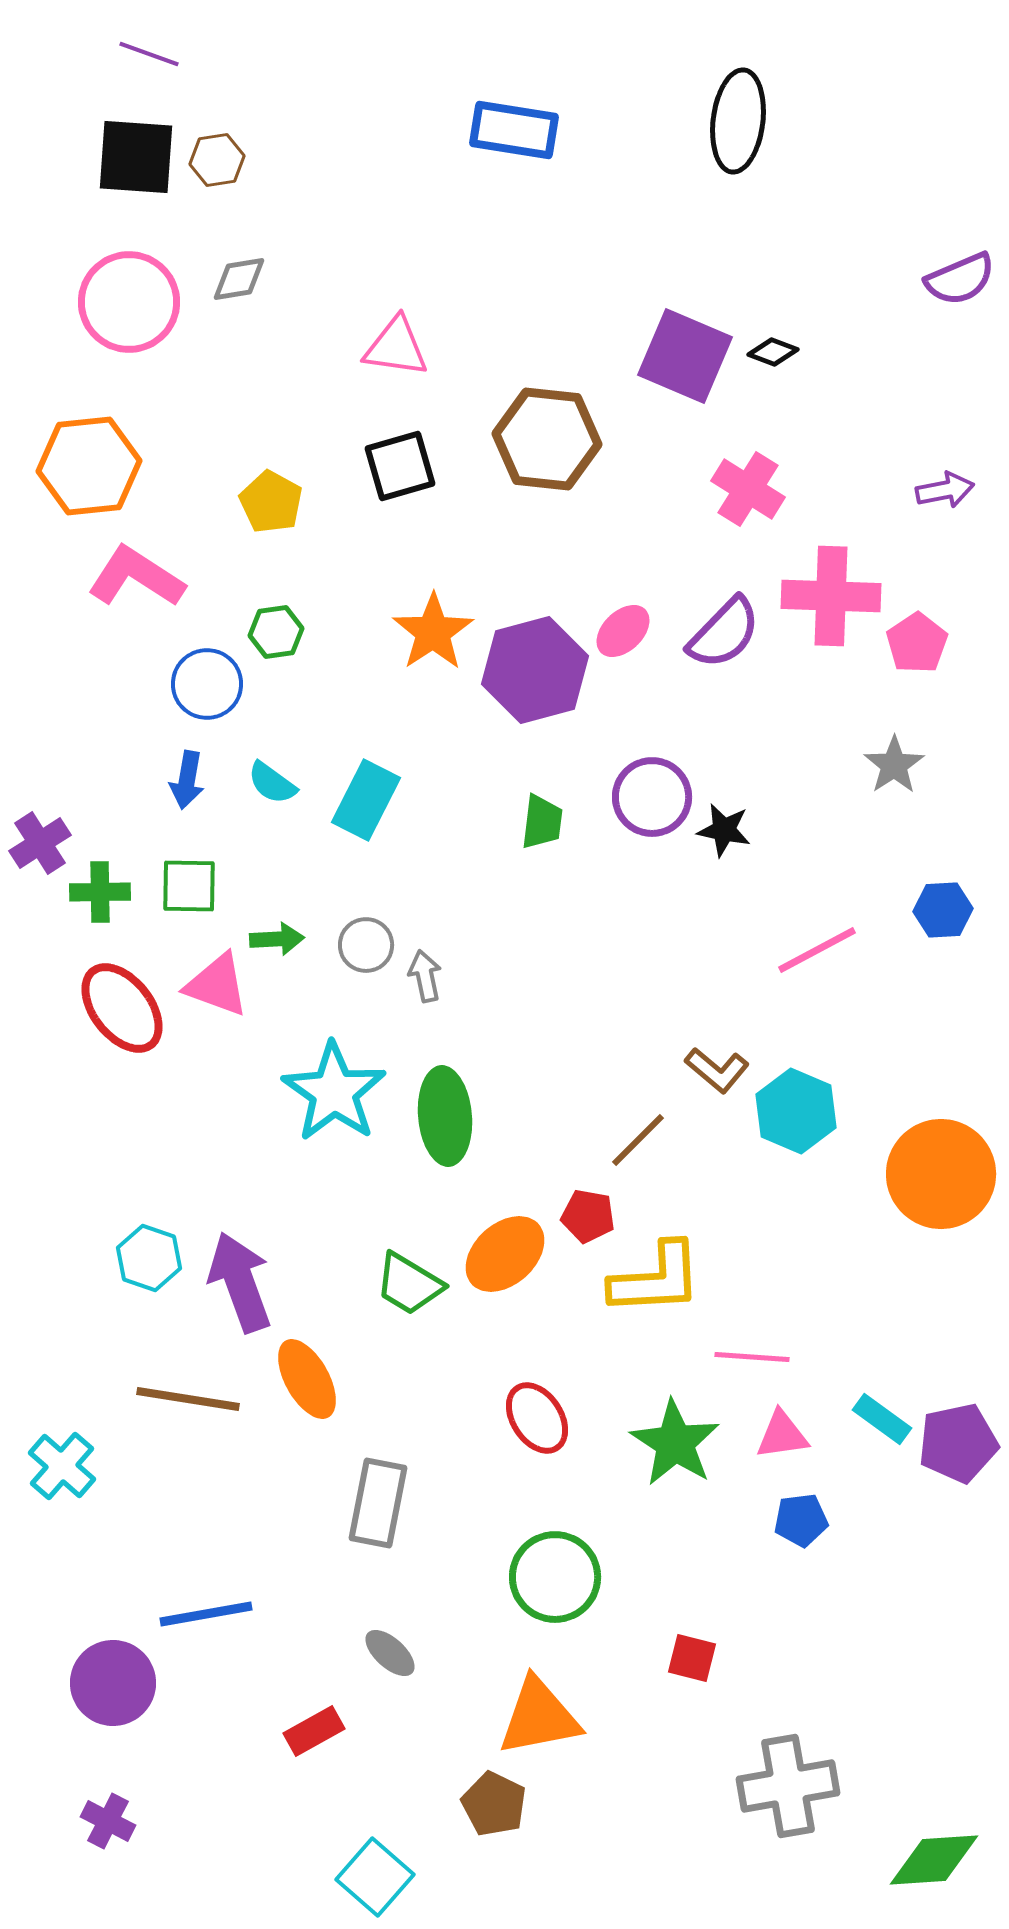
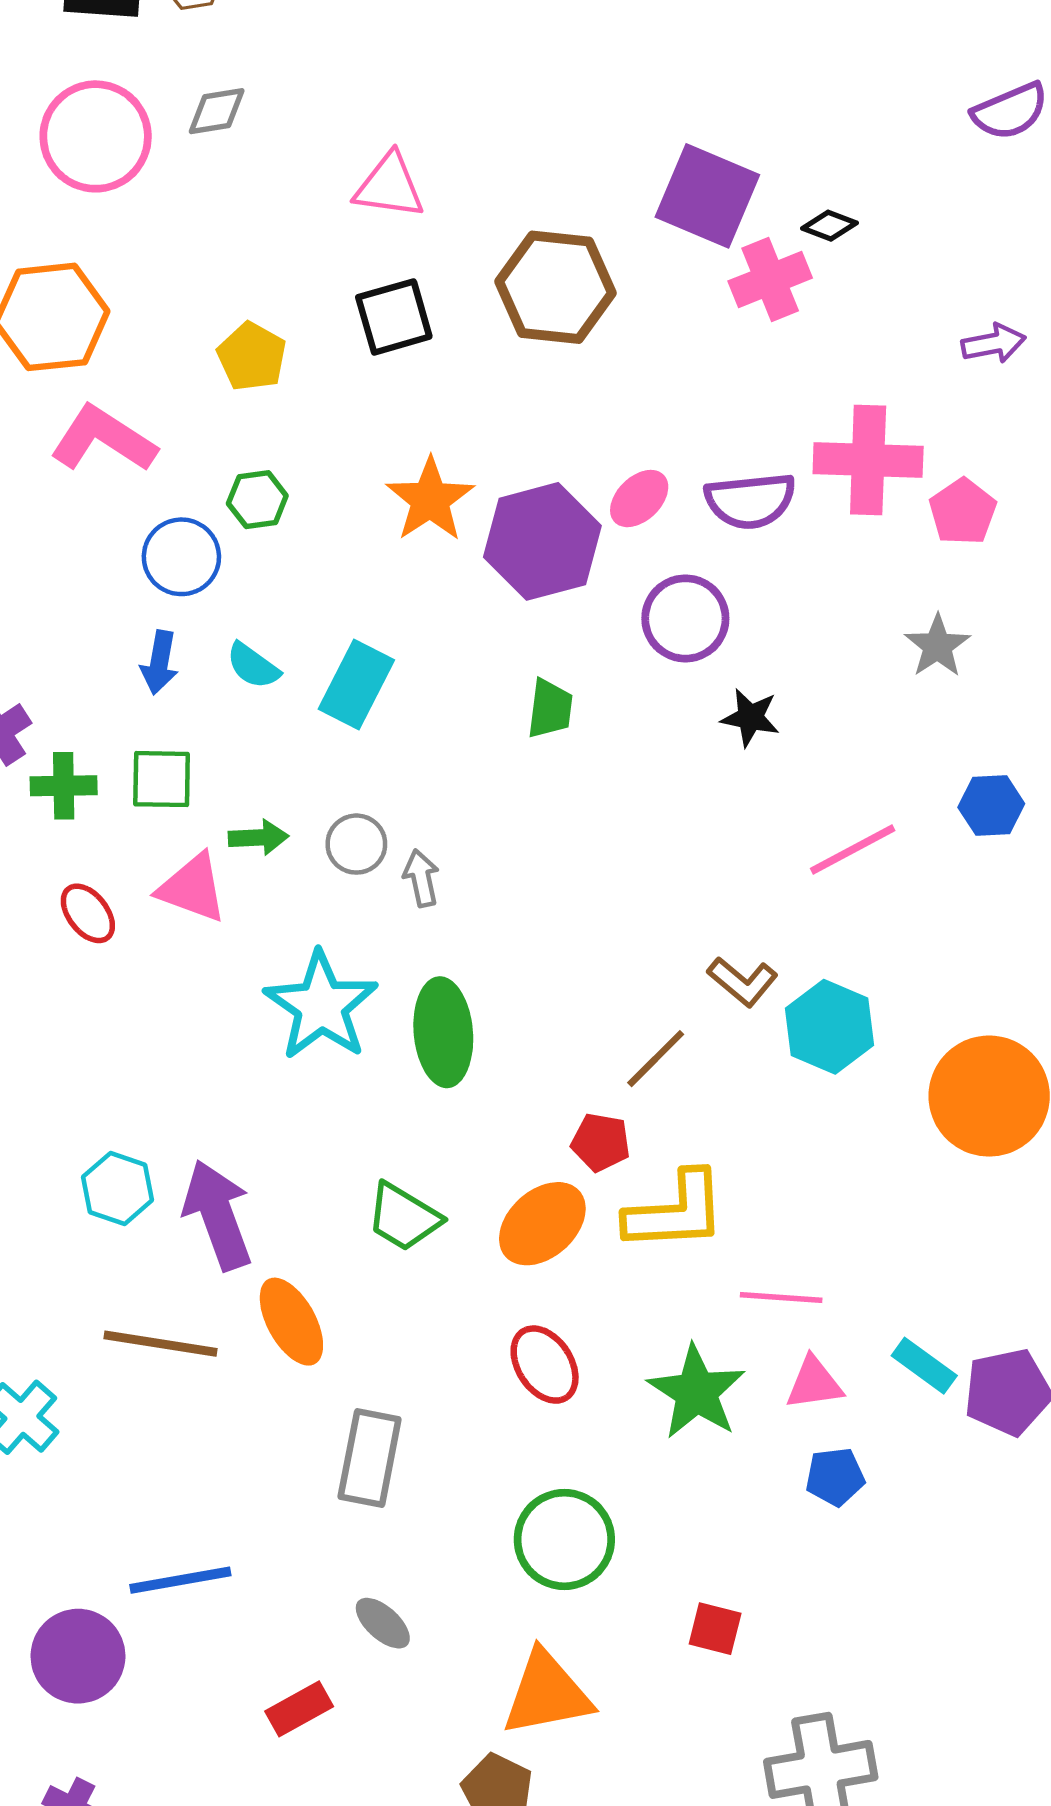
black diamond: (773, 352) -> (830, 226), moved
pink cross: (748, 489) -> (770, 280), moved, turned 36
purple semicircle: (724, 633) -> (750, 501), turned 40
purple circle: (652, 797) -> (685, 618), moved
red ellipse: (122, 1008) -> (88, 913), size x0.6
orange ellipse: (505, 1254) -> (542, 1224), moved

